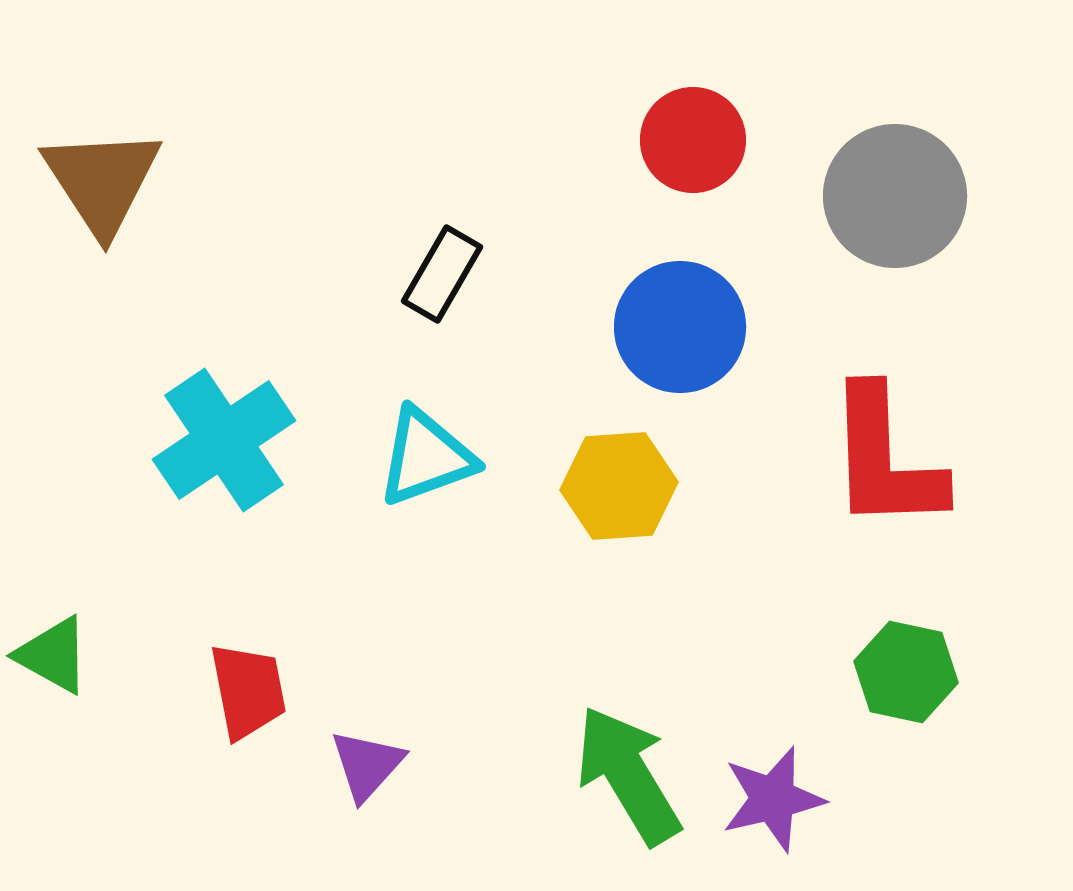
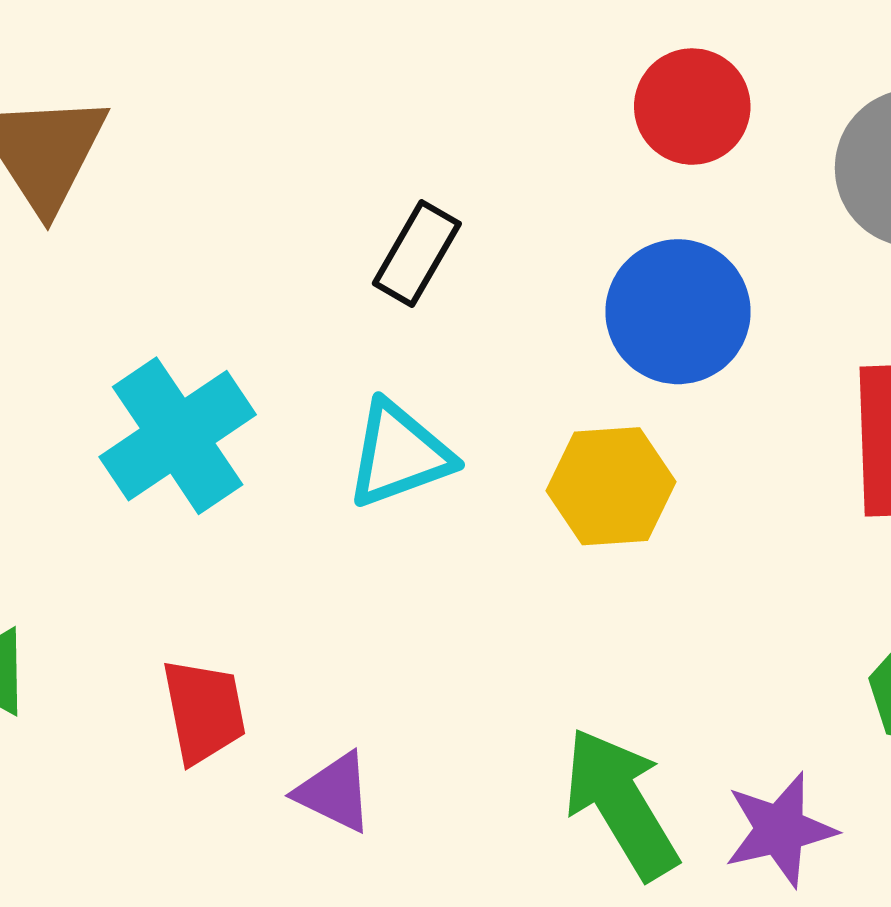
purple triangle: (367, 765) -> (335, 792), turned -46

